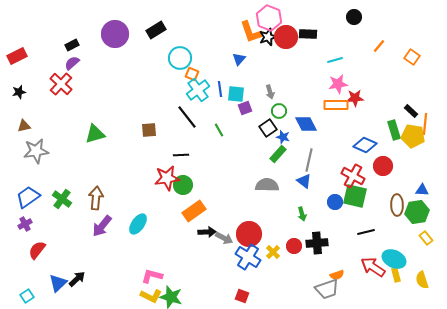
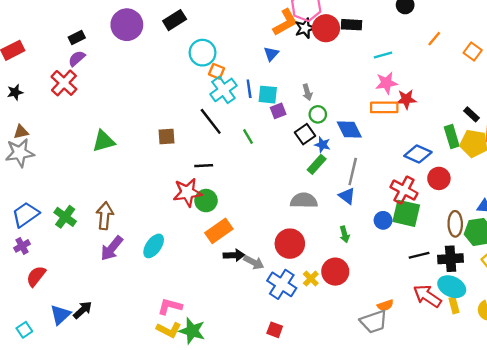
orange L-shape: (251, 32) -> (285, 22), turned -100
gray star: (36, 151) -> (20, 153), moved
red circle: (249, 234) -> (290, 244), moved
black cross: (317, 243) -> (451, 259), moved
red circle: (294, 246) -> (335, 272), size x1.5

